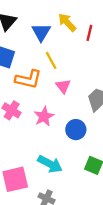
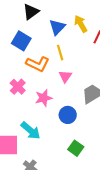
cyan arrow: (50, 164) -> (31, 131), moved

